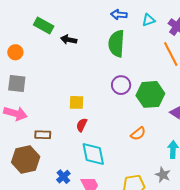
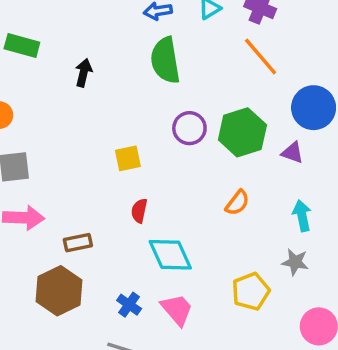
green rectangle: (44, 25) -> (22, 45), moved
black arrow: (69, 40) -> (84, 73), turned 105
yellow square: (76, 102) -> (128, 158), moved

